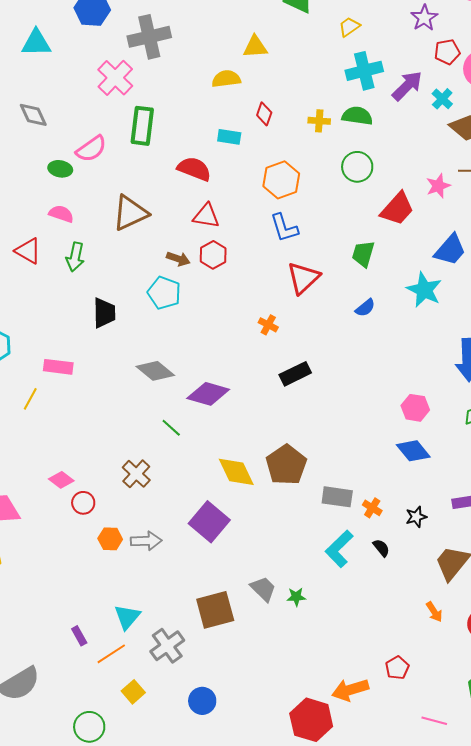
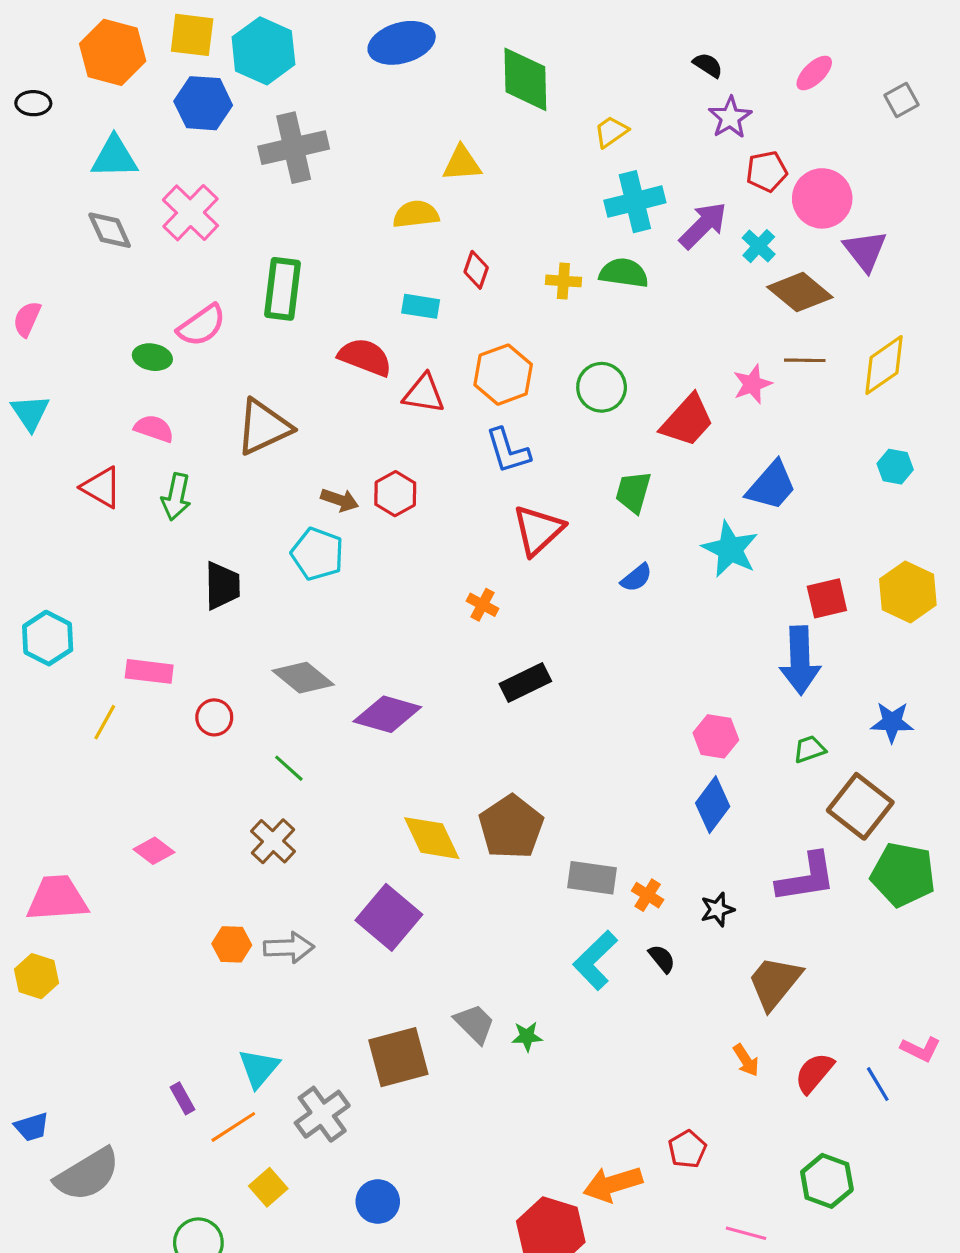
pink cross: (115, 78) -> (190, 213), moved
gray diamond: (33, 115) -> (110, 230), moved
green circle: (357, 167) -> (602, 387), moved
red triangle: (206, 216) -> (424, 394), moved
green line: (171, 428) -> (289, 768), moved
blue diamond: (413, 451) -> (713, 805), turned 76
red circle: (83, 503) -> (214, 717), moved

